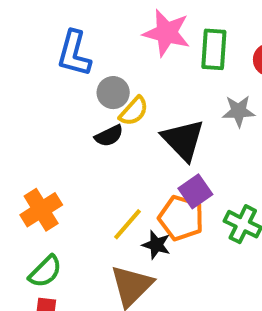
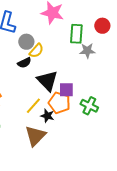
green rectangle: (214, 49) -> (76, 34), moved
black triangle: (183, 140) -> (47, 81), moved
purple square: (195, 191) -> (66, 90), turned 35

